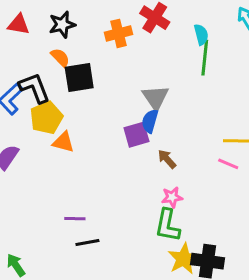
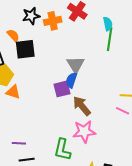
black star: (62, 25) -> (31, 16), moved
brown arrow: (167, 159) -> (82, 106), size x1.5
pink star: (172, 197) -> (84, 132), size x1.6
green L-shape: (168, 225) -> (62, 150), moved

